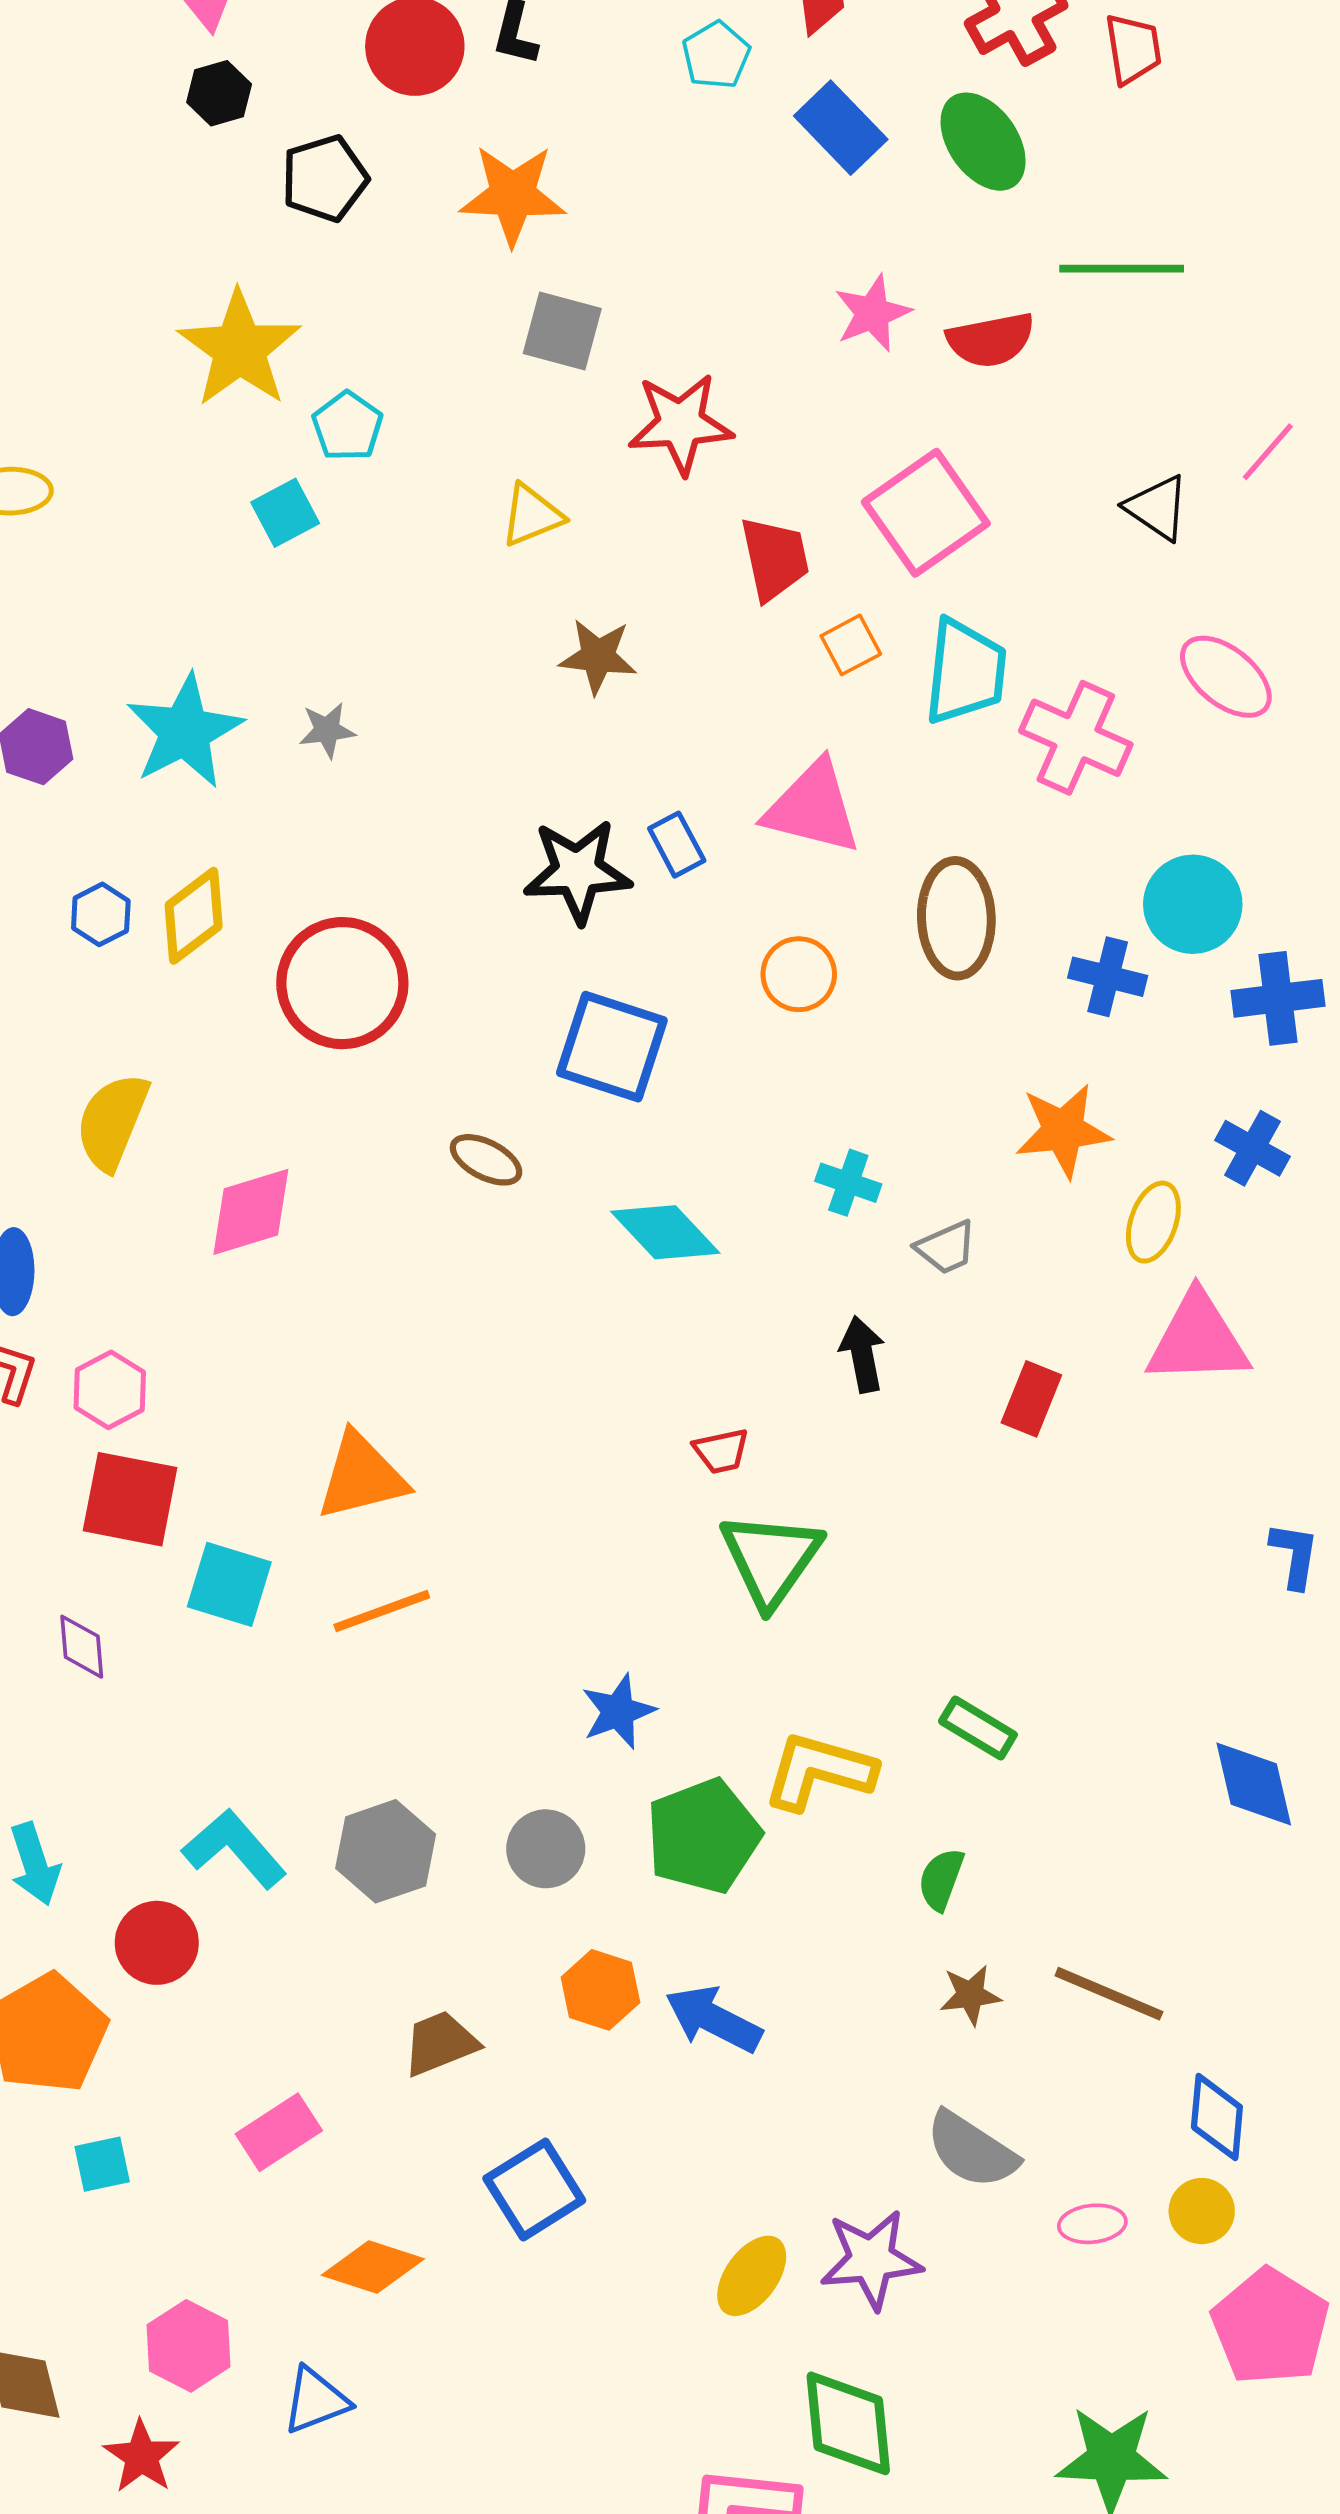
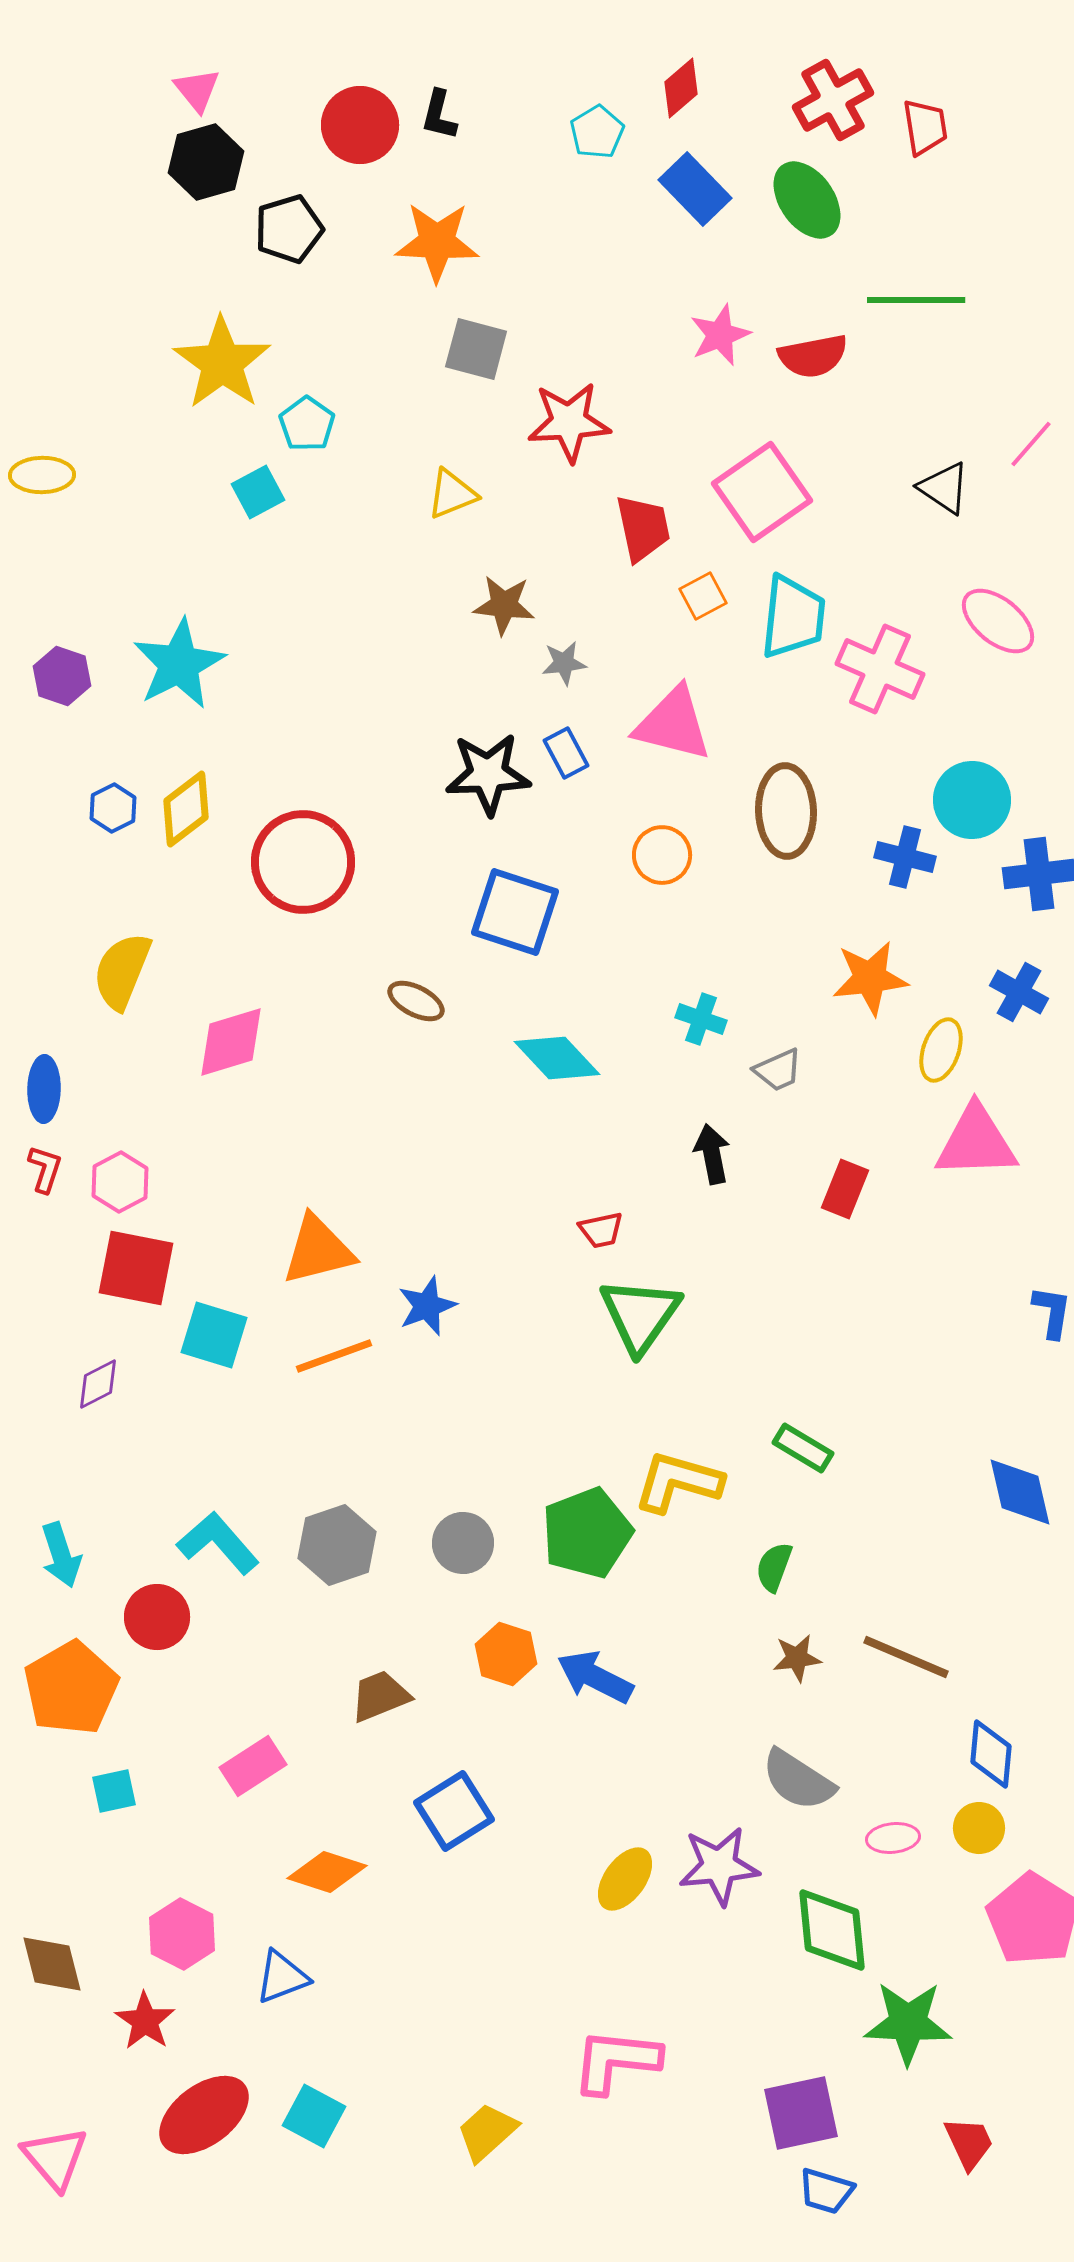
black hexagon: (219, 93) -> (206, 162), size x1.5
gray star: (327, 730) -> (564, 663), moved
purple diamond: (82, 1647) -> (98, 1384), turned 68
blue star: (618, 1711) -> (427, 1306), moved
green diamond: (848, 2423) -> (832, 1930), moved

